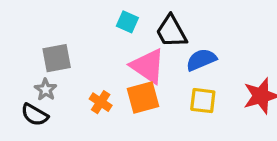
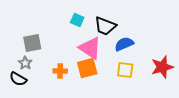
black trapezoid: (171, 31) -> (105, 26), turned -40
orange cross: (101, 102) -> (60, 71), turned -32

